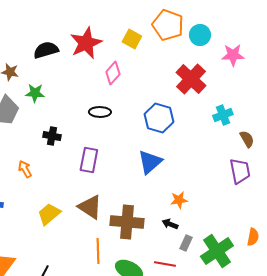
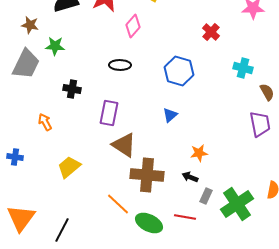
red cross: (191, 79) -> (211, 32), size x0.6
cyan cross: (223, 115) -> (243, 68), turned 36
blue triangle: (150, 162) -> (170, 115), size x0.6
brown triangle: (90, 207) -> (124, 145), moved
orange line: (98, 251) -> (118, 204), turned -45

